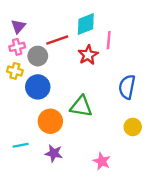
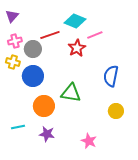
cyan diamond: (86, 24) -> (75, 21), turned 45
purple triangle: (18, 26) -> (12, 16), moved
pink line: (109, 40) -> (95, 35), turned 63

